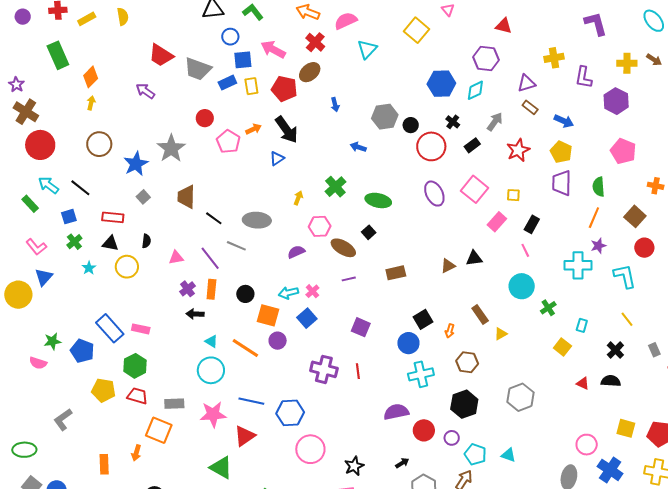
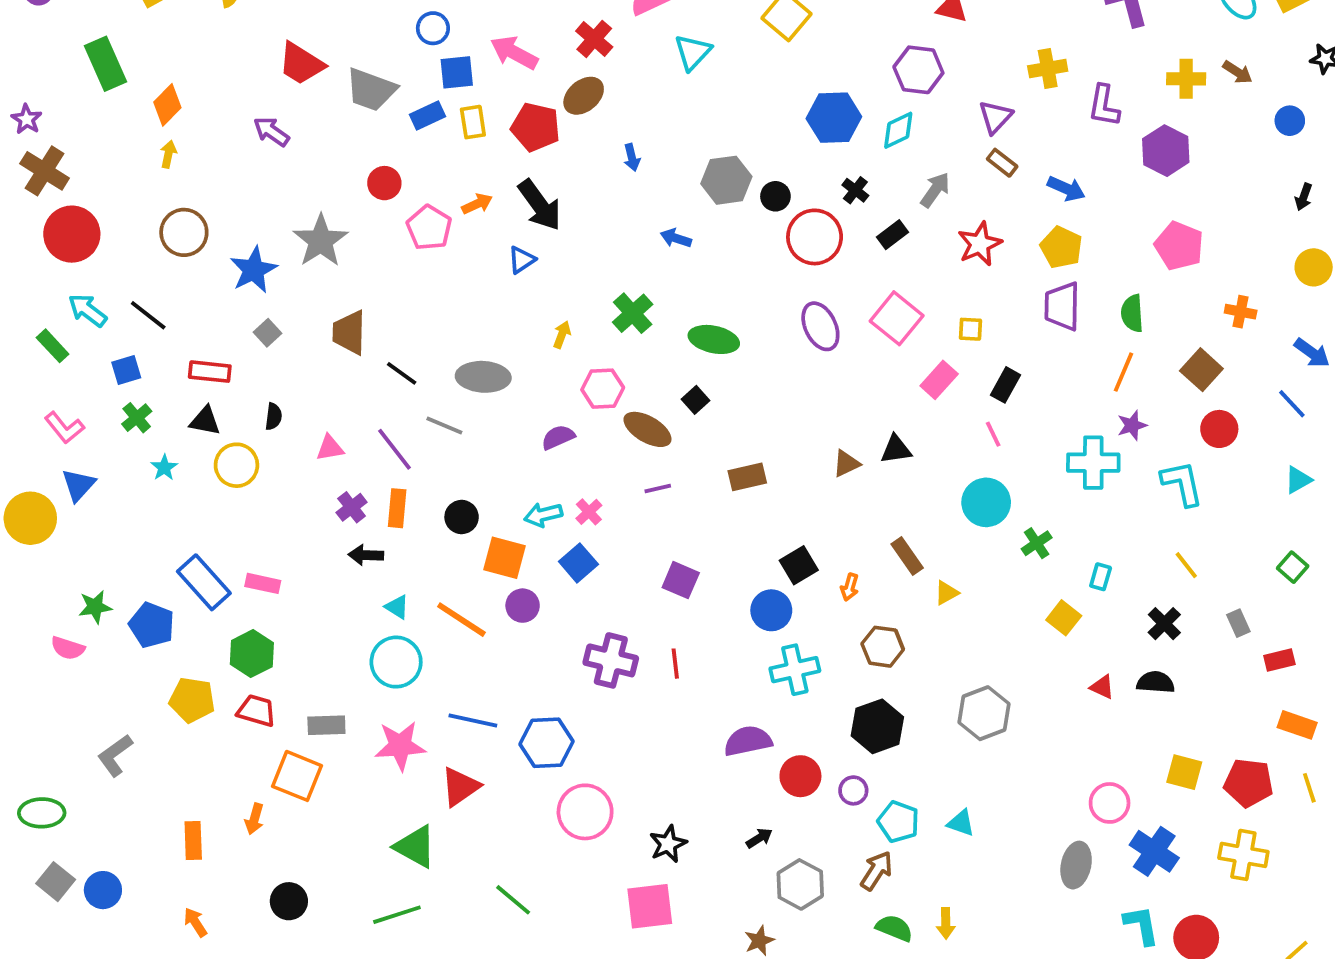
purple triangle: (527, 83) -> (995, 117), turned -30

